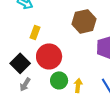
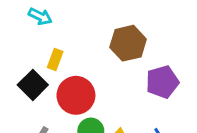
black square: (20, 63) -> (33, 85), moved

